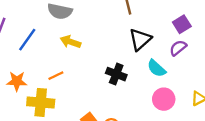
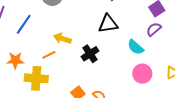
black triangle: (140, 39) -> (108, 24), moved, turned 35
yellow arrow: (70, 42) -> (62, 38), moved
black cross: (116, 74) -> (90, 54), moved, turned 36

